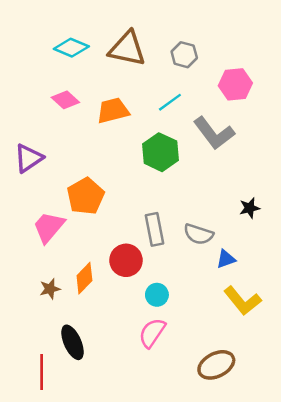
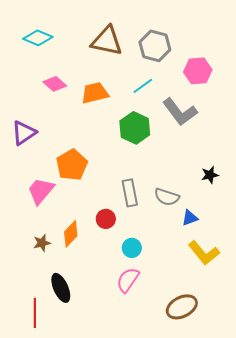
cyan diamond: (71, 48) -> (38, 38), moved
gray hexagon: (184, 55) -> (155, 46), size x1.4
red circle: (126, 260) -> (106, 219), size x0.7

